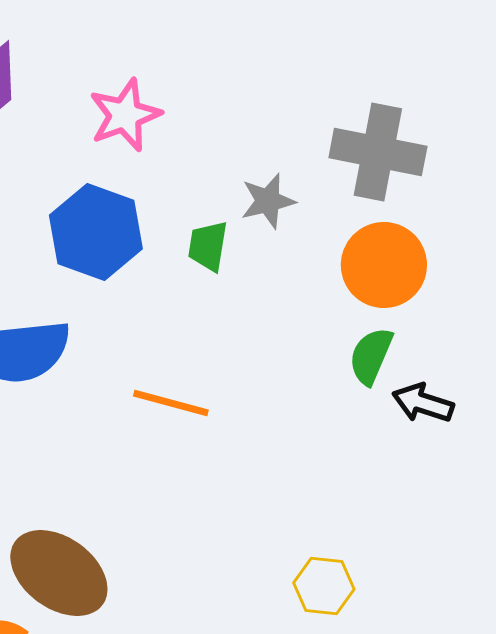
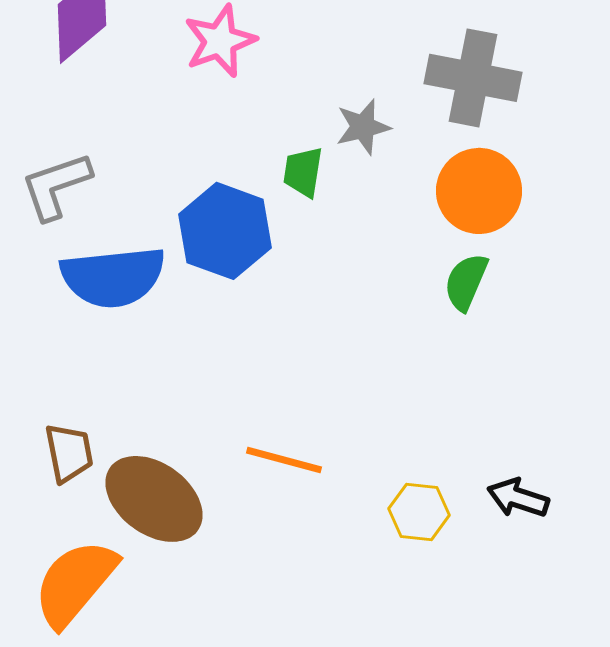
blue hexagon: (96, 232) -> (225, 231), moved
orange line: (171, 403) -> (284, 460), moved
black arrow: (423, 403) -> (518, 498), moved

